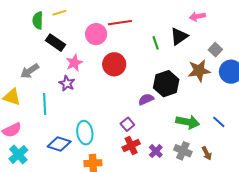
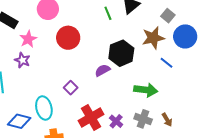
blue line: (219, 122) -> (166, 63), moved
purple square: (127, 124) -> (71, 88), moved
red cross: (131, 146) -> (91, 117), size x1.4

